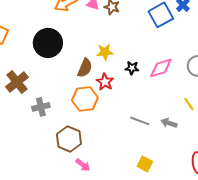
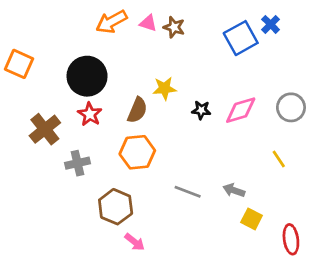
red star: (105, 82) -> (90, 114), moved
gray line: (140, 121) -> (188, 192), moved
gray arrow: (169, 123) -> (234, 190), moved
yellow square: (145, 164) -> (252, 219), moved

